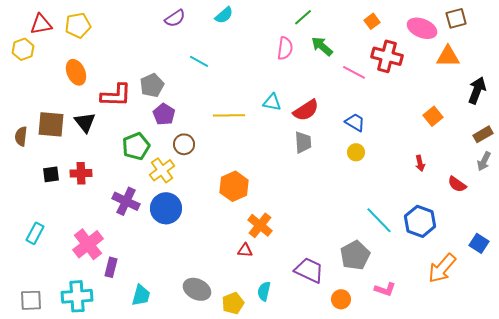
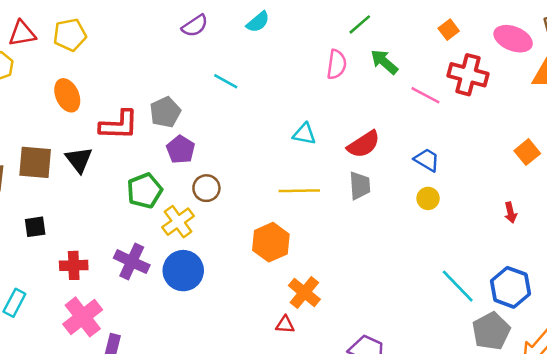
cyan triangle: (272, 102) -> (304, 134), moved
yellow line: (229, 115) -> (299, 191), moved
red cross: (81, 173) -> (74, 265), moved
gray pentagon: (355, 255) -> (491, 331), moved

